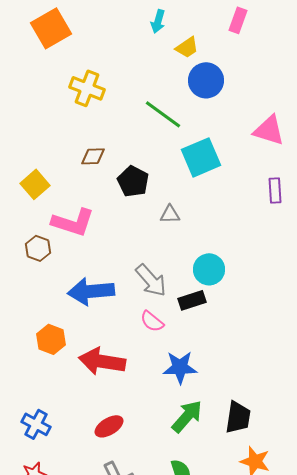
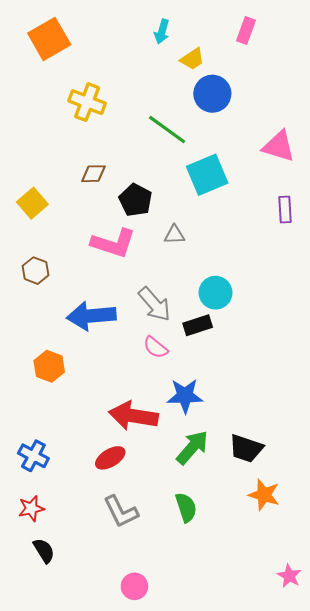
pink L-shape: (73, 222) -> (113, 243), moved
red arrow: (102, 361) -> (133, 416), moved
black trapezoid: (238, 417) -> (246, 448), turned 100

